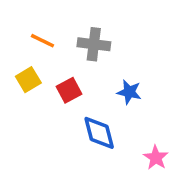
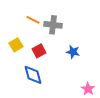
orange line: (42, 41) -> (33, 20), moved
blue diamond: (99, 133) -> (33, 75), moved

